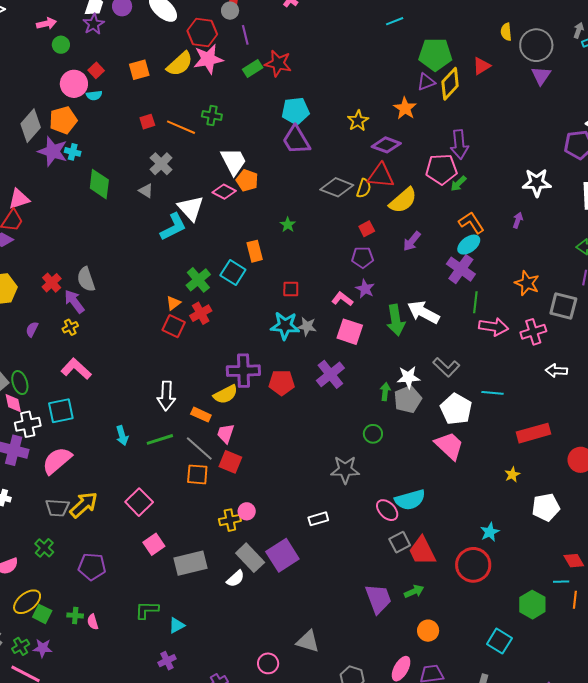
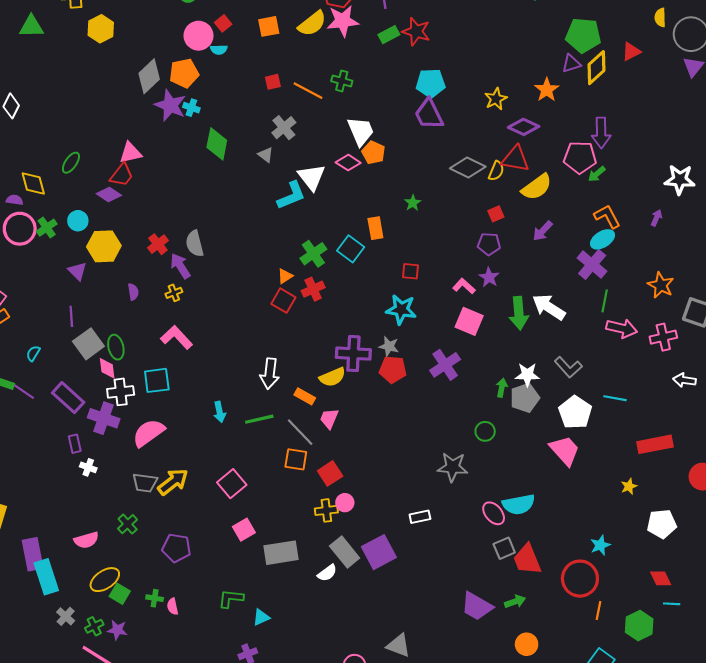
gray star: (307, 326) -> (389, 346), moved
purple semicircle: (32, 329) -> (133, 292), turned 140
red square: (230, 462) -> (330, 473), moved, turned 30
red diamond: (574, 561) -> (661, 578), moved
purple trapezoid: (378, 599) -> (477, 606), turned 136
orange line: (575, 600) -> (599, 611), moved

